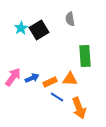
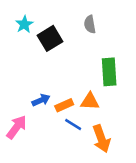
cyan star: (21, 28) -> (24, 24), moved
pink arrow: (13, 77) -> (17, 127), moved

